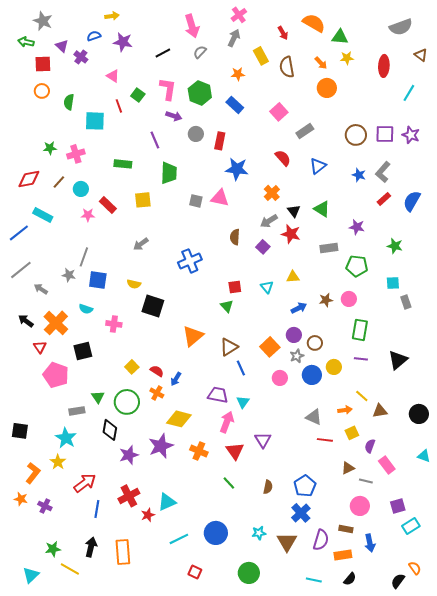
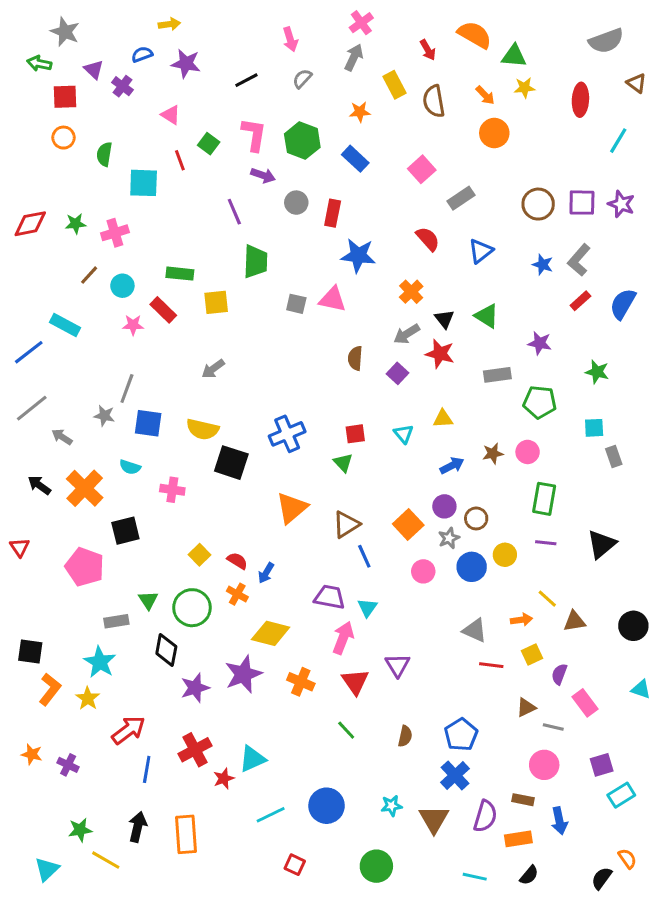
pink arrow: (192, 26) -> (290, 39), size x0.7
green rectangle: (123, 164) -> (180, 274), moved
red diamond: (29, 179) -> (30, 224), moved
blue cross: (190, 261) -> (287, 434), moved
yellow semicircle: (134, 284) -> (203, 429), size x1.5
red triangle: (40, 347) -> (20, 547), moved
orange L-shape: (33, 473) -> (50, 689), moved

